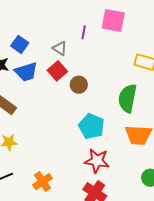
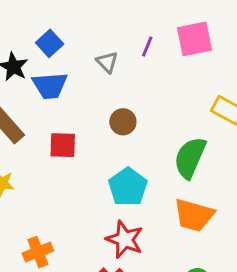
pink square: (113, 21) -> (194, 39), turned -35
red square: (57, 71) -> (63, 145), moved, turned 30

